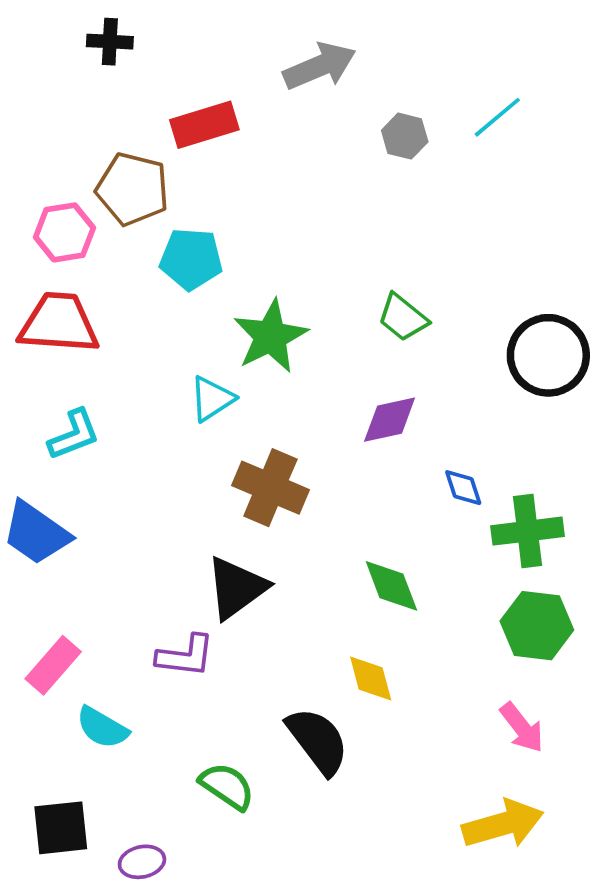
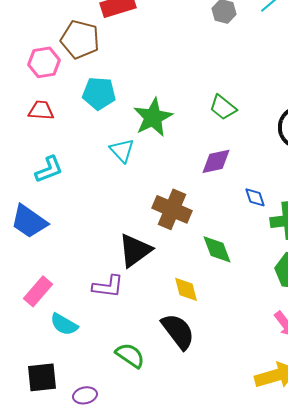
cyan pentagon: (191, 259) -> (99, 93), moved
red trapezoid: (59, 323) -> (41, 110), size x0.6
cyan triangle: (212, 399) -> (122, 150), turned -40
brown cross: (270, 488) -> (172, 209), moved
yellow diamond: (371, 679) -> (186, 289), moved

